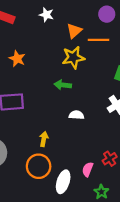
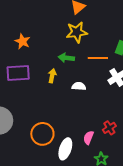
orange line: (99, 40) -> (98, 58), moved
orange star: (17, 59) -> (22, 41), moved
yellow arrow: (44, 139) -> (52, 76), moved

